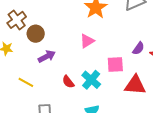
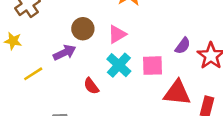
brown circle: (36, 34) -> (83, 29), moved
cyan cross: (91, 80) -> (119, 65), moved
yellow line: (26, 82) -> (33, 74), moved, turned -63

